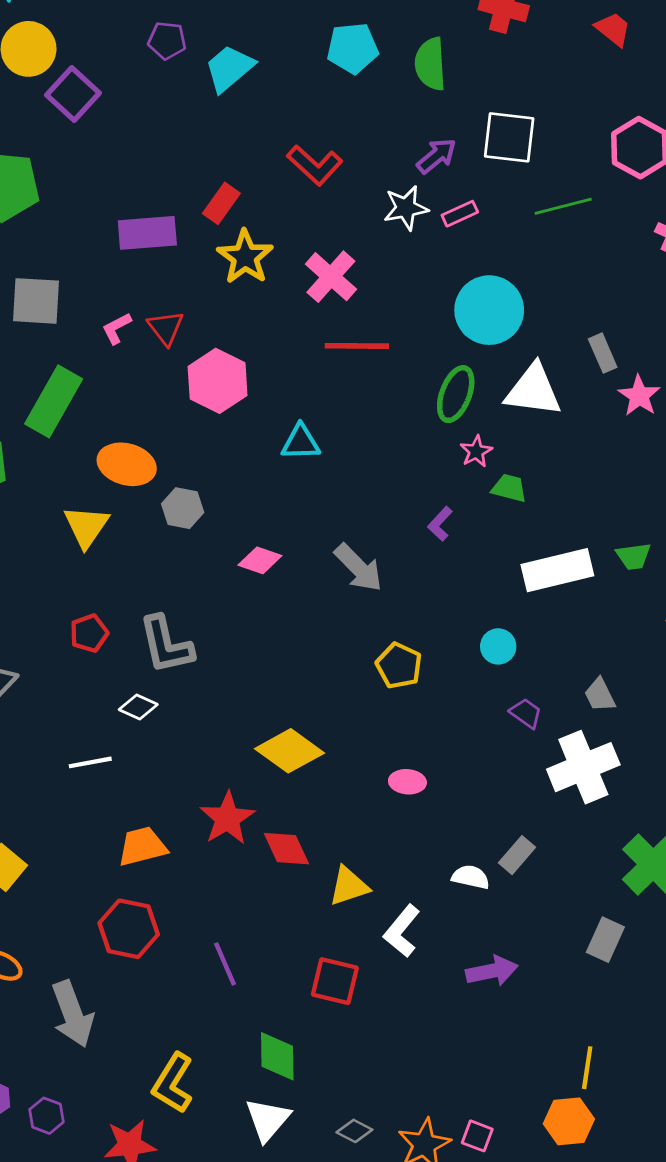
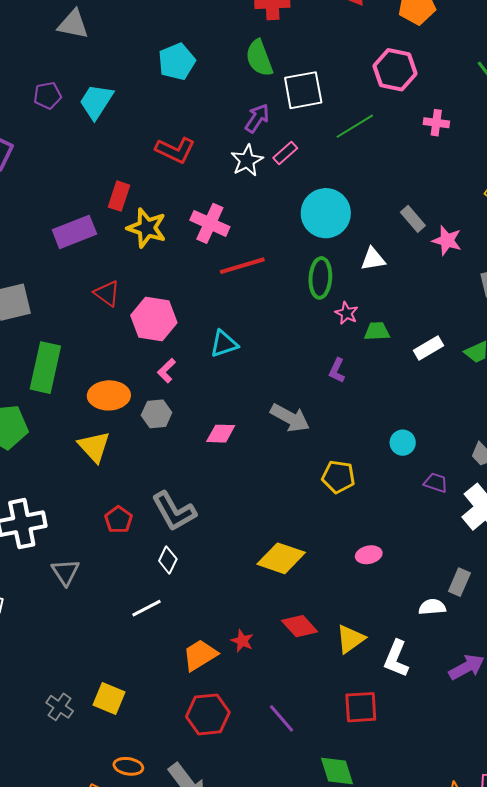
green semicircle: (430, 64) -> (259, 58), moved
pink L-shape: (117, 328) -> (167, 371), moved
white triangle: (533, 390) -> (373, 259), size x0.6
white rectangle: (557, 570) -> (428, 348), moved, size x0.6
white diamond: (138, 707) -> (168, 560), turned -72
red star: (227, 818) -> (242, 641), moved, size x0.6

